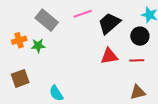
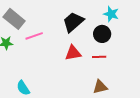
pink line: (83, 14) -> (34, 36), moved

